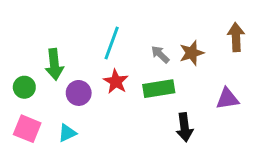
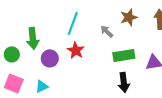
brown star: (192, 53) -> (129, 17), moved
green rectangle: (159, 89) -> (124, 55), moved

